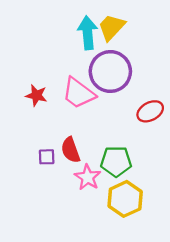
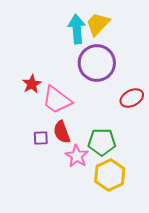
pink trapezoid: (79, 93) -> (57, 100), moved
red star: (36, 95) -> (32, 84), turned 30

